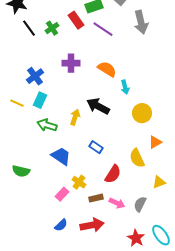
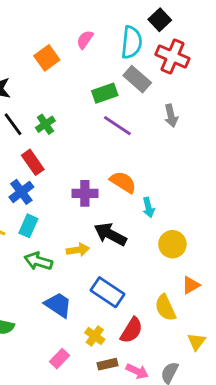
red rectangle: (76, 20) -> (33, 162), moved
gray arrow: (141, 22) -> (171, 116), size x0.7
purple cross: (71, 63) -> (85, 193), moved
yellow arrow: (75, 117) -> (78, 250), turned 63
blue rectangle: (96, 147) -> (108, 292), size x1.6
yellow cross: (79, 182) -> (95, 336), moved
yellow triangle: (159, 182) -> (196, 342), turned -32

